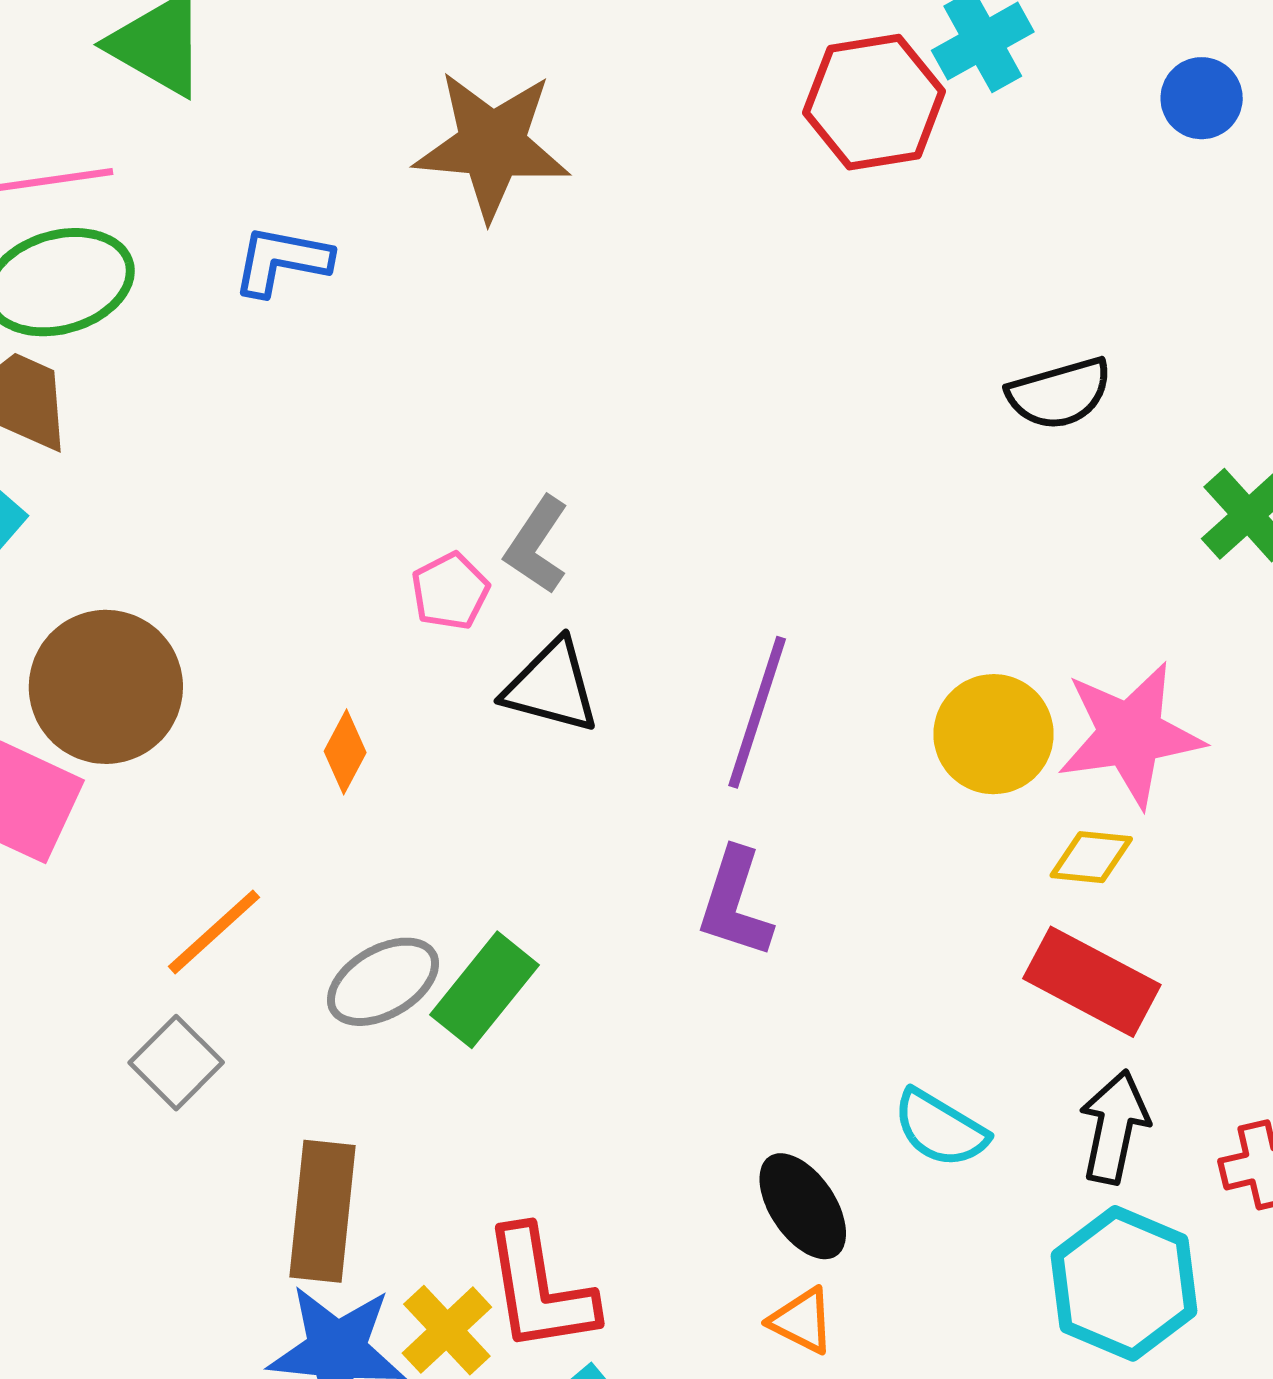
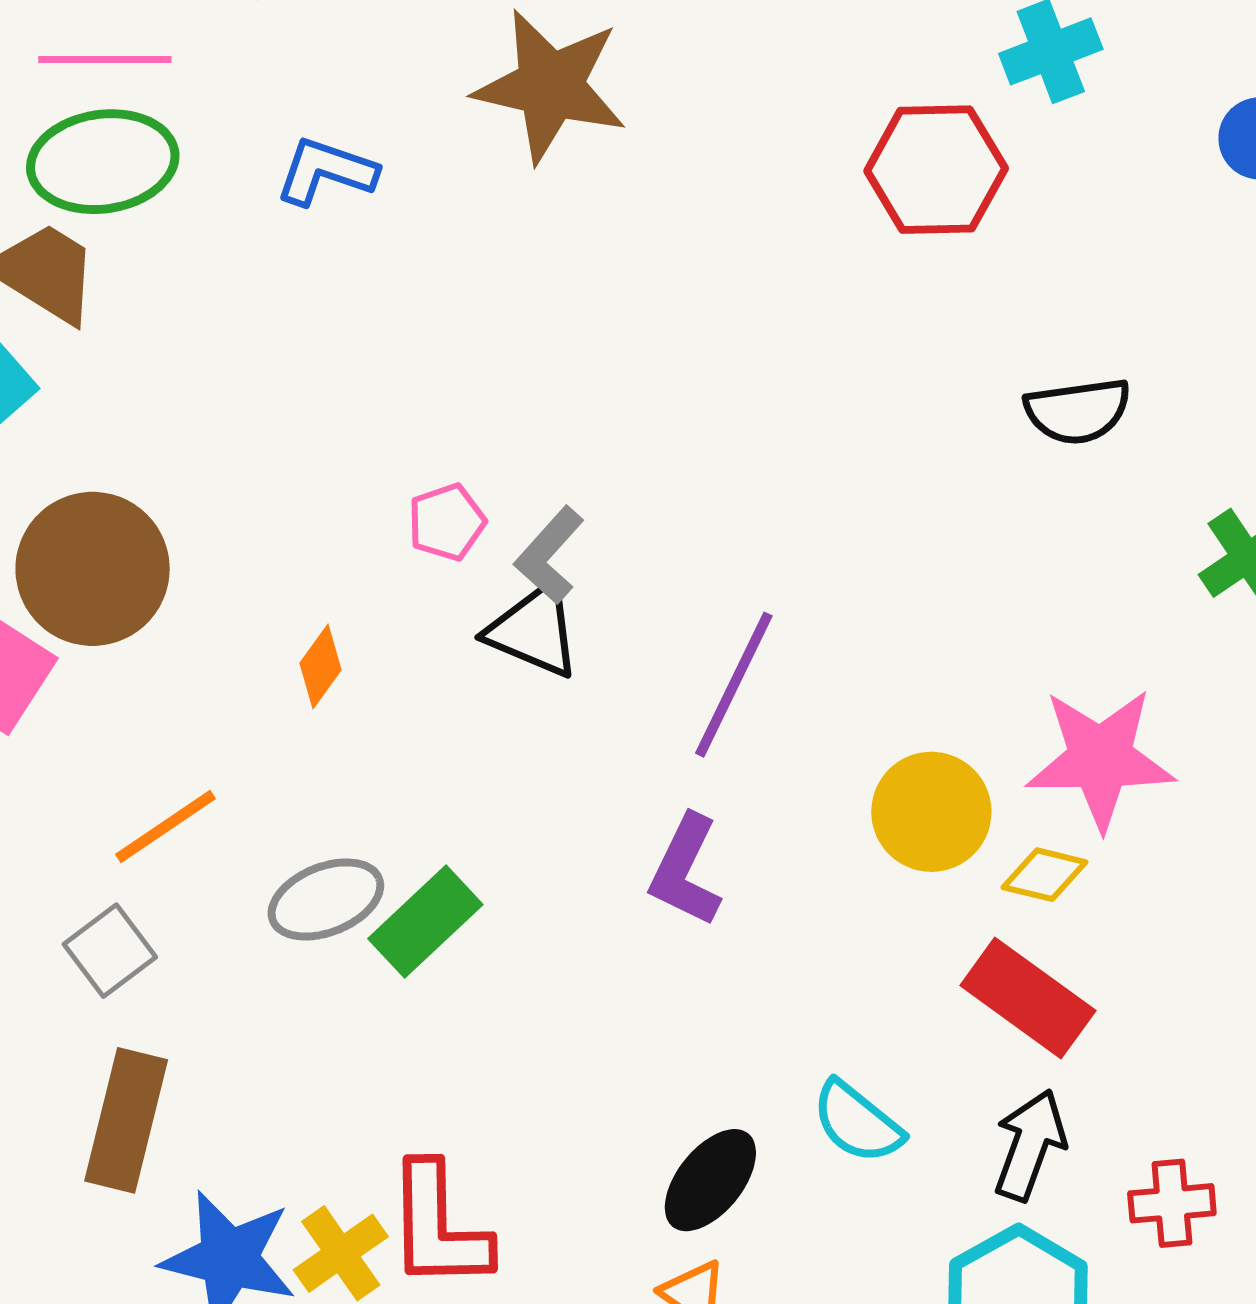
red hexagon: (874, 102) -> (936, 170), moved
gray L-shape: (537, 545) -> (549, 555), moved
yellow circle: (994, 734) -> (931, 812), moved
black ellipse: (803, 1206) -> (710, 1180), turned 65
brown rectangle: (323, 1211) -> (126, 1120), moved

